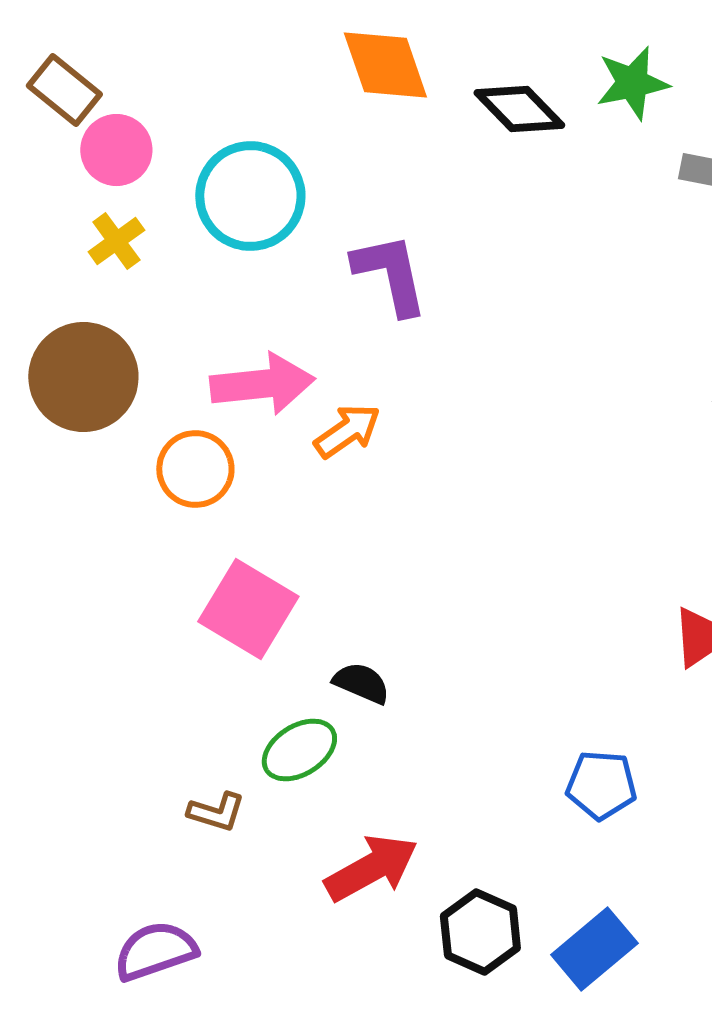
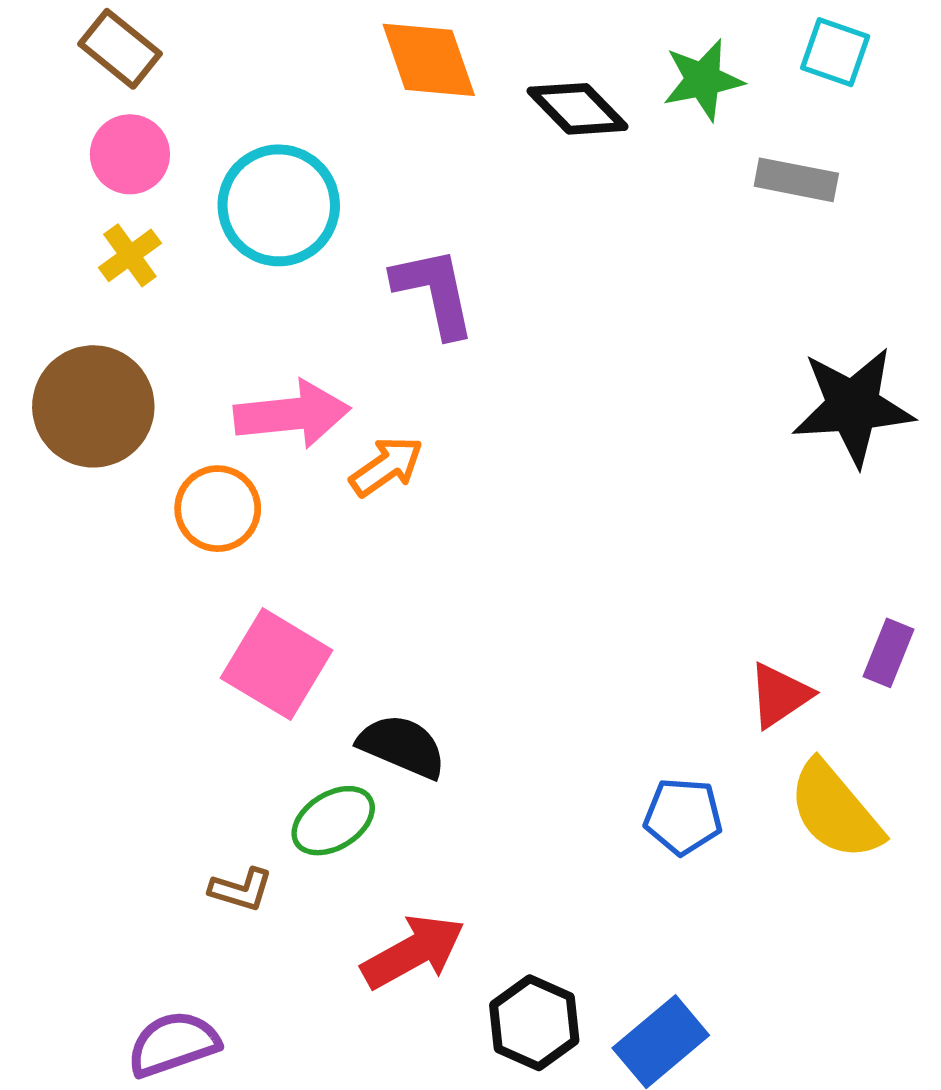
brown rectangle: (64, 90) -> (120, 49), moved
black semicircle: (361, 683) -> (402, 746), size x1.4
blue pentagon: (601, 785) -> (683, 816), moved

